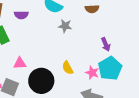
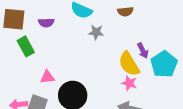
yellow semicircle: (68, 68) -> (129, 64), moved, size x1.6
cyan pentagon: (110, 68) -> (164, 64), moved

